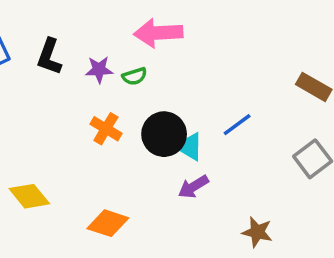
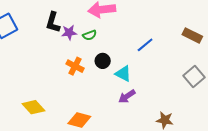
black L-shape: (49, 57) -> (53, 22), moved
blue line: (237, 125) -> (145, 45), moved
black circle: (164, 134) -> (103, 61), moved, size x0.6

